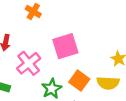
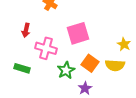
pink cross: (29, 63) -> (46, 48), turned -35

